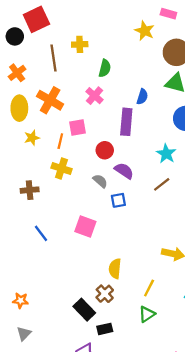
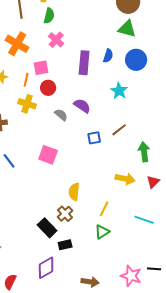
green semicircle: (105, 68) -> (49, 16), moved
blue semicircle: (142, 97) -> (108, 56), moved
red circle: (105, 150) -> (48, 88), moved
brown line: (162, 184) -> (119, 130), moved
blue square: (118, 200) -> (94, 138), moved

